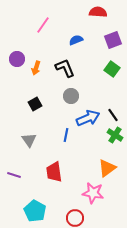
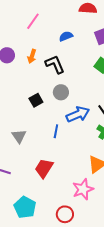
orange arrow: (36, 68) -> (32, 56), moved
black square: (35, 104) -> (36, 100), moved
red trapezoid: (54, 172) -> (44, 168), turned 40
pink star: (93, 193) -> (83, 189), turned -30

